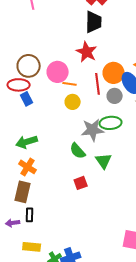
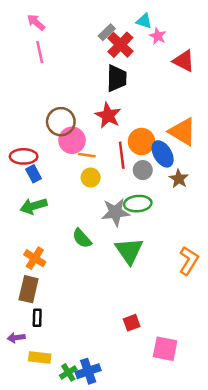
brown circle: (29, 66) -> (61, 122), moved
green arrow: (27, 142) -> (34, 206), moved
green semicircle: (78, 151) -> (82, 238), moved
green triangle: (104, 161) -> (129, 251), size x1.4
red square: (81, 183) -> (132, 323), moved
purple arrow: (13, 223) -> (16, 338), moved

